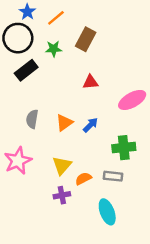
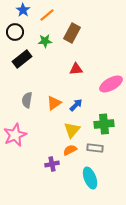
black circle: (18, 38) -> (15, 32), size x0.7
yellow triangle: (62, 165) -> (72, 130), moved

